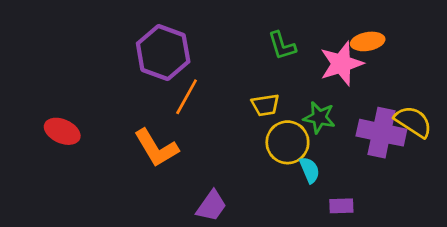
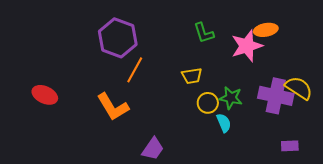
green star: (319, 117) -> (231, 98), moved
yellow circle: (287, 142) -> (208, 103), size x0.7
purple rectangle: (341, 206) -> (290, 146), moved

